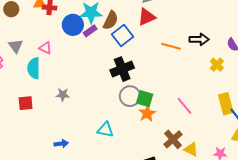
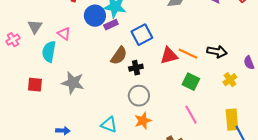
red triangle: (147, 17) -> (169, 56), moved
brown semicircle: (111, 20) -> (119, 56), moved
black cross: (122, 69) -> (136, 68), size x0.6
gray star: (63, 95) -> (73, 83), size x1.6
green square: (145, 99) -> (191, 82), moved
orange star: (147, 113) -> (143, 121), moved

